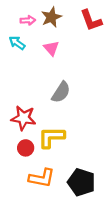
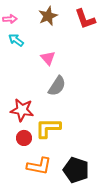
pink arrow: (28, 20) -> (10, 19), moved
pink triangle: (51, 48) -> (48, 58), moved

